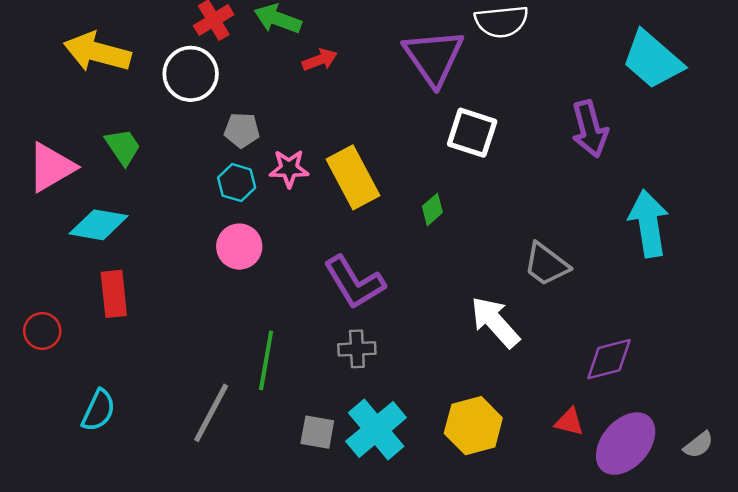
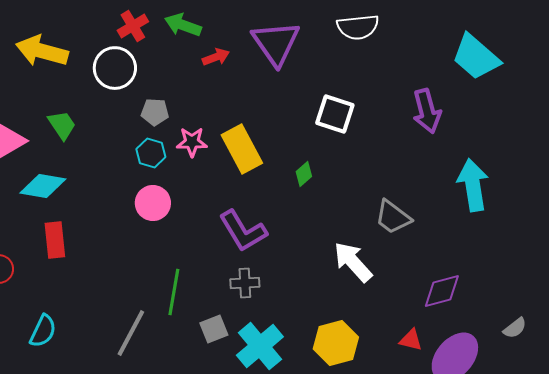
purple triangle: (434, 57) -> (276, 43), moved
gray square: (317, 432) -> (214, 329), moved, turned -32
gray semicircle: (698, 445) -> (515, 328), moved

